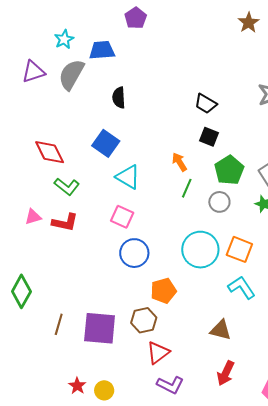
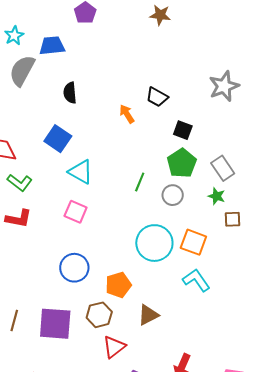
brown star: (249, 23) -> (160, 15), moved, turned -30
black square: (209, 137) -> (183, 130), moved
orange arrow: (179, 162) -> (127, 114), moved
blue circle: (134, 253) -> (74, 268), moved
brown triangle: (221, 330) -> (148, 315), moved, turned -40

